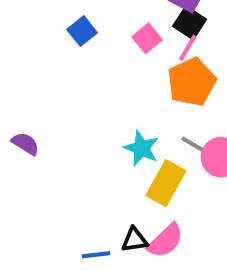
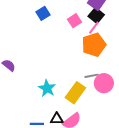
gray line: (194, 145) -> (91, 76), turned -48
cyan star: (141, 148) -> (47, 88), moved

